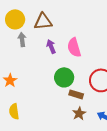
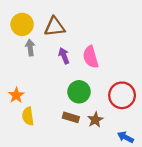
brown rectangle: (76, 94) -> (71, 117), moved
yellow semicircle: (14, 111) -> (28, 116), moved
brown star: (79, 113) -> (95, 120), moved

